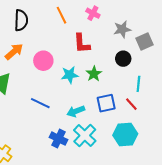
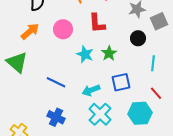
pink circle: (43, 61) -> (63, 29), moved
cyan star: (70, 75) -> (85, 54), turned 30
red line: (131, 104) -> (156, 93), moved
blue cross: (59, 139) -> (56, 117), moved

